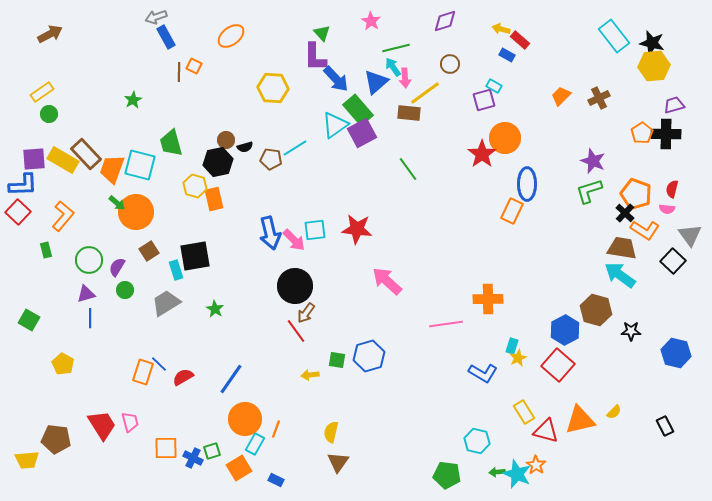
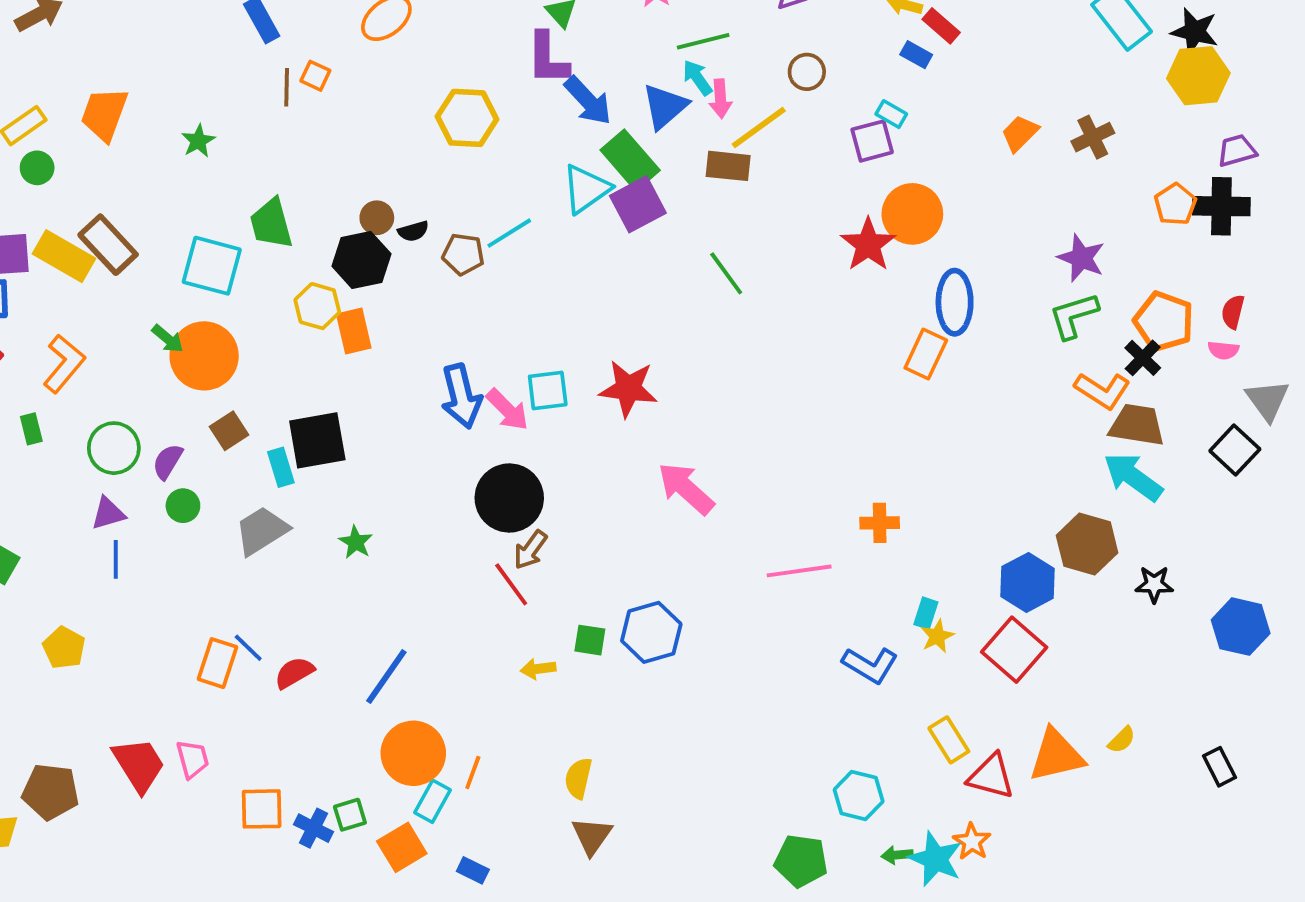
orange trapezoid: (112, 169) -> (104, 114), moved
orange L-shape: (645, 230) -> (1102, 390), moved
orange cross: (488, 299) -> (880, 523), size x0.7

